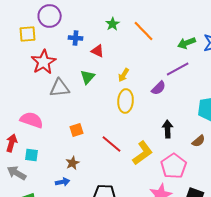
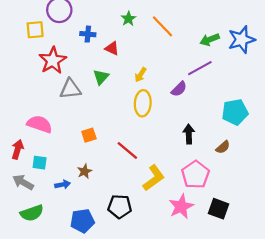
yellow L-shape: (143, 153) -> (154, 178), moved
blue arrow: (63, 182) -> (63, 185), moved

